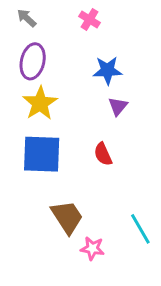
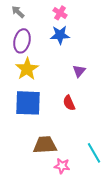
blue star: (107, 70) -> (60, 35), moved
brown trapezoid: (67, 217) -> (45, 145), turned -60

